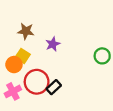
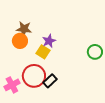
yellow square: (23, 56) -> (43, 52), moved
orange circle: (14, 65) -> (20, 41), moved

